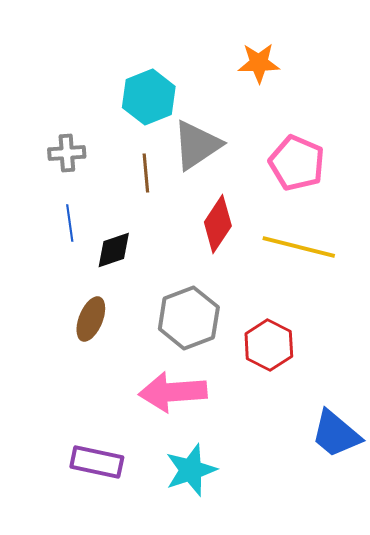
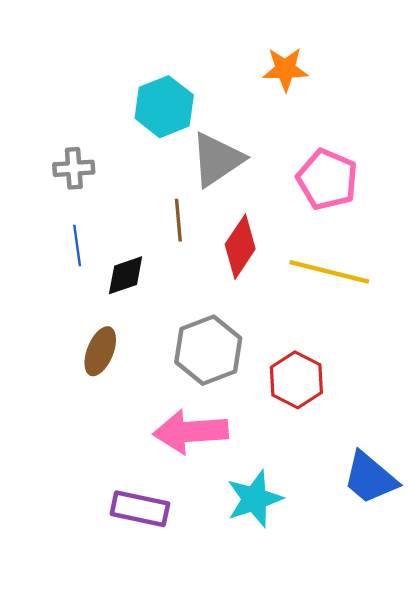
brown line: (146, 173) -> (178, 220), moved
purple rectangle: (97, 462) -> (140, 509), moved
cyan star: (191, 470) -> (254, 499), moved

